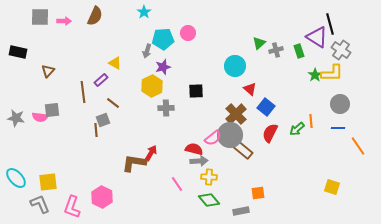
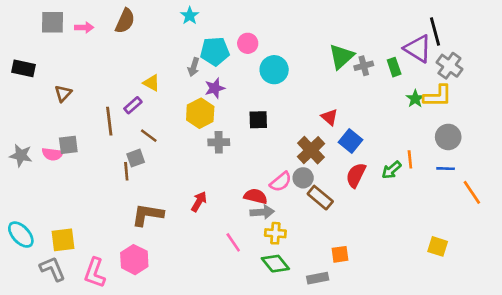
green triangle: (259, 43) -> (341, 56), size x1.5
cyan circle: (235, 66) -> (274, 70), moved
gray circle: (230, 135) -> (303, 178), size x0.6
brown L-shape: (134, 163) -> (147, 215), moved

